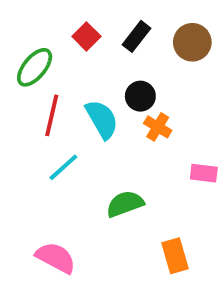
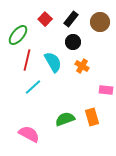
black circle: (140, 96) -> (73, 42), moved
green semicircle: (125, 204) -> (65, 119), moved
orange rectangle: (175, 256) -> (92, 117), moved

